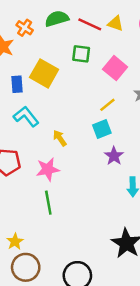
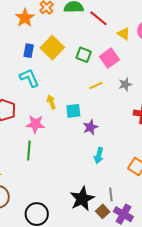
yellow triangle: (116, 24) -> (124, 34), moved
green square: (81, 54) -> (84, 55), moved
cyan square: (102, 129) -> (73, 111), moved

